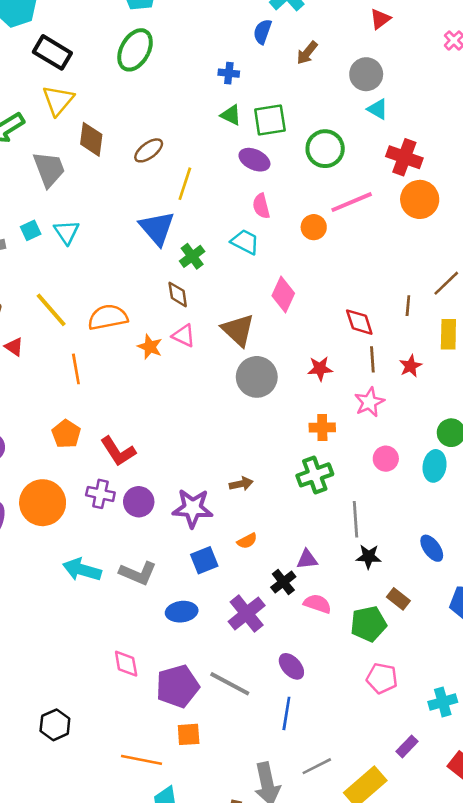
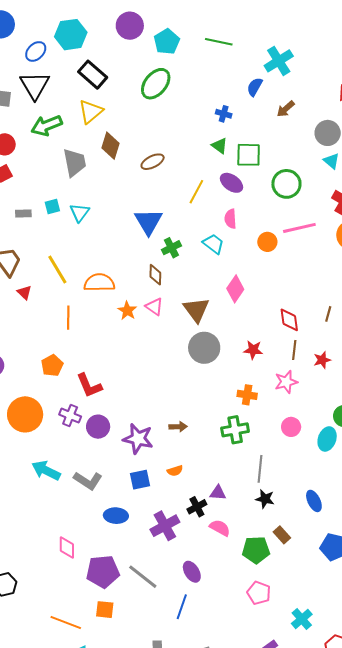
yellow line: (185, 184) -> (196, 192), moved
cyan cross: (443, 702) -> (302, 619), turned -35

